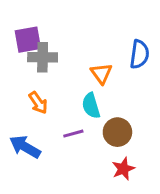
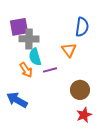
blue semicircle: (139, 54) -> (82, 27), moved
cyan semicircle: (91, 106) -> (35, 57), moved
purple line: (73, 134) -> (50, 70), moved

